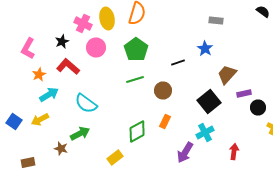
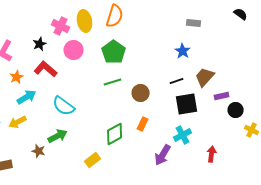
black line: (178, 62) -> (177, 81), moved
black square: (209, 102) -> (187, 104), turned 30

